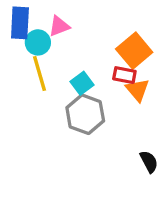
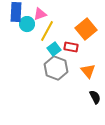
yellow line: (40, 73) -> (47, 31), moved, turned 45
red rectangle: (124, 75) -> (71, 47), moved
orange triangle: (137, 90) -> (88, 71), moved

